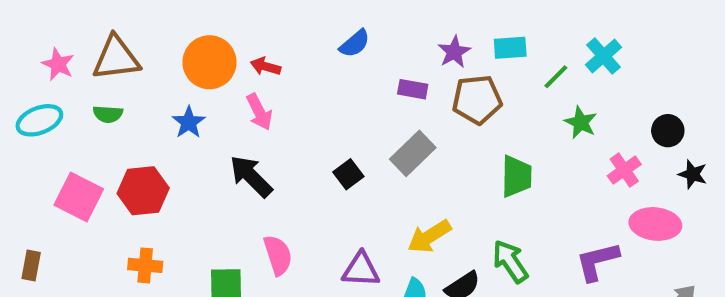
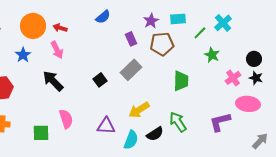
purple rectangle: (413, 89) -> (131, 39), turned 56
black star: (693, 174) -> (256, 78), moved

